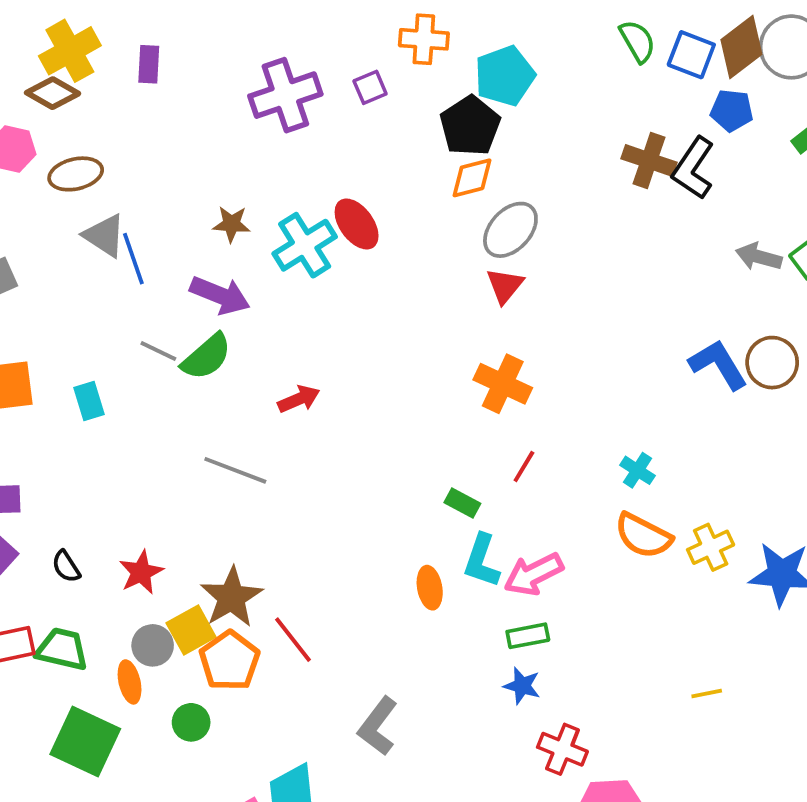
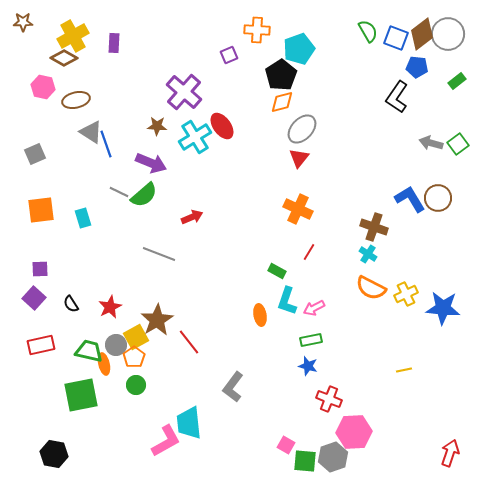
purple cross: (285, 95) -> (184, 92), moved, turned -30
brown cross: (649, 161) -> (374, 227), moved
pink arrow: (534, 574) -> (314, 308), size x0.7
green trapezoid: (62, 649) -> (89, 351), moved
orange pentagon: (230, 661) -> (134, 357), moved, size x0.7
green square: (85, 742) -> (81, 395), turned -36

